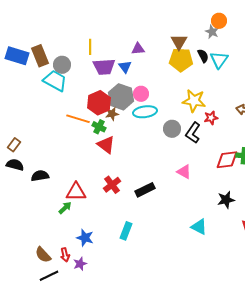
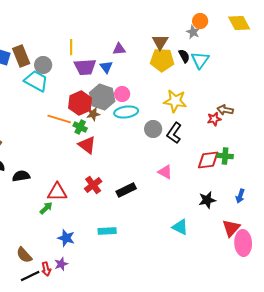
red star: (211, 118) -> (214, 119), moved
cyan rectangle: (126, 231) -> (107, 231), turned 66
red arrow: (65, 255) -> (46, 269), moved

